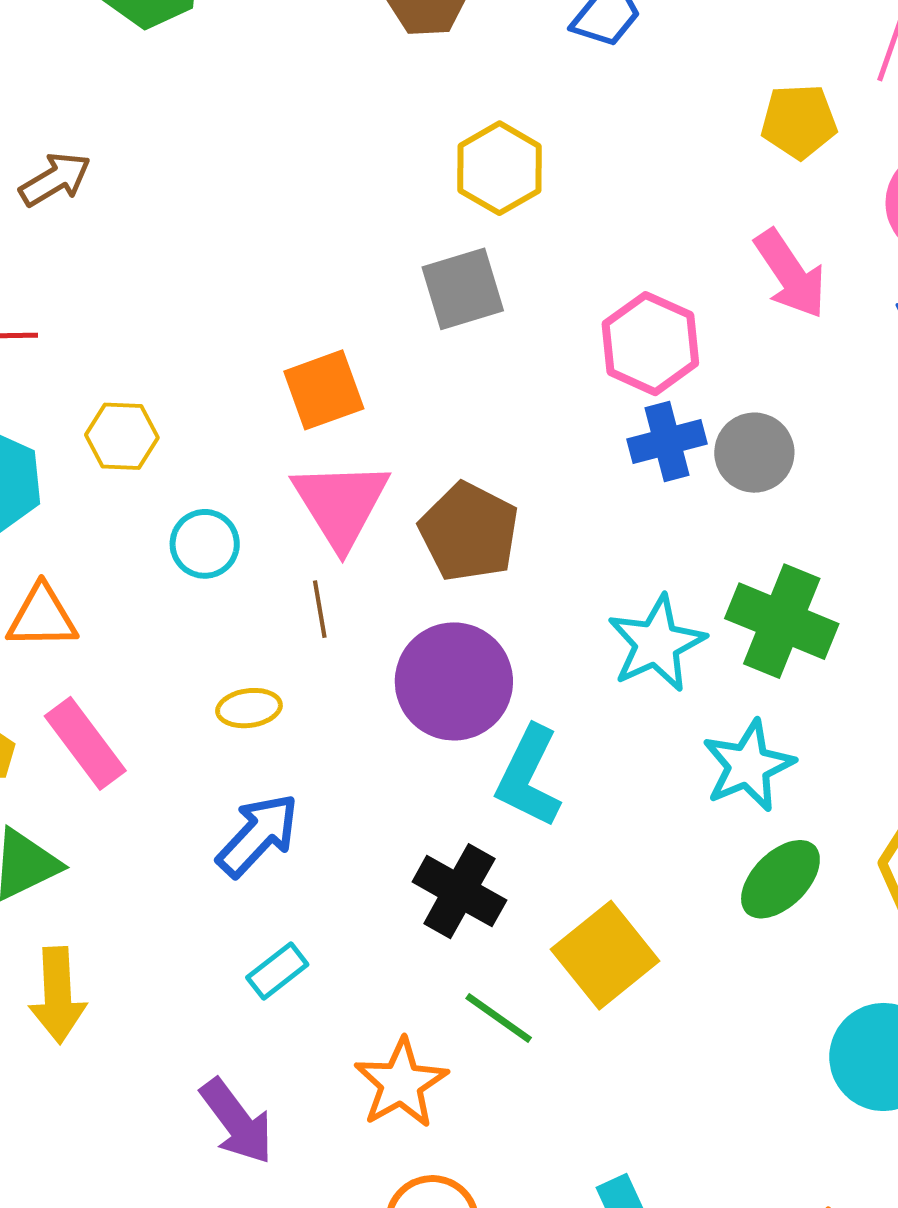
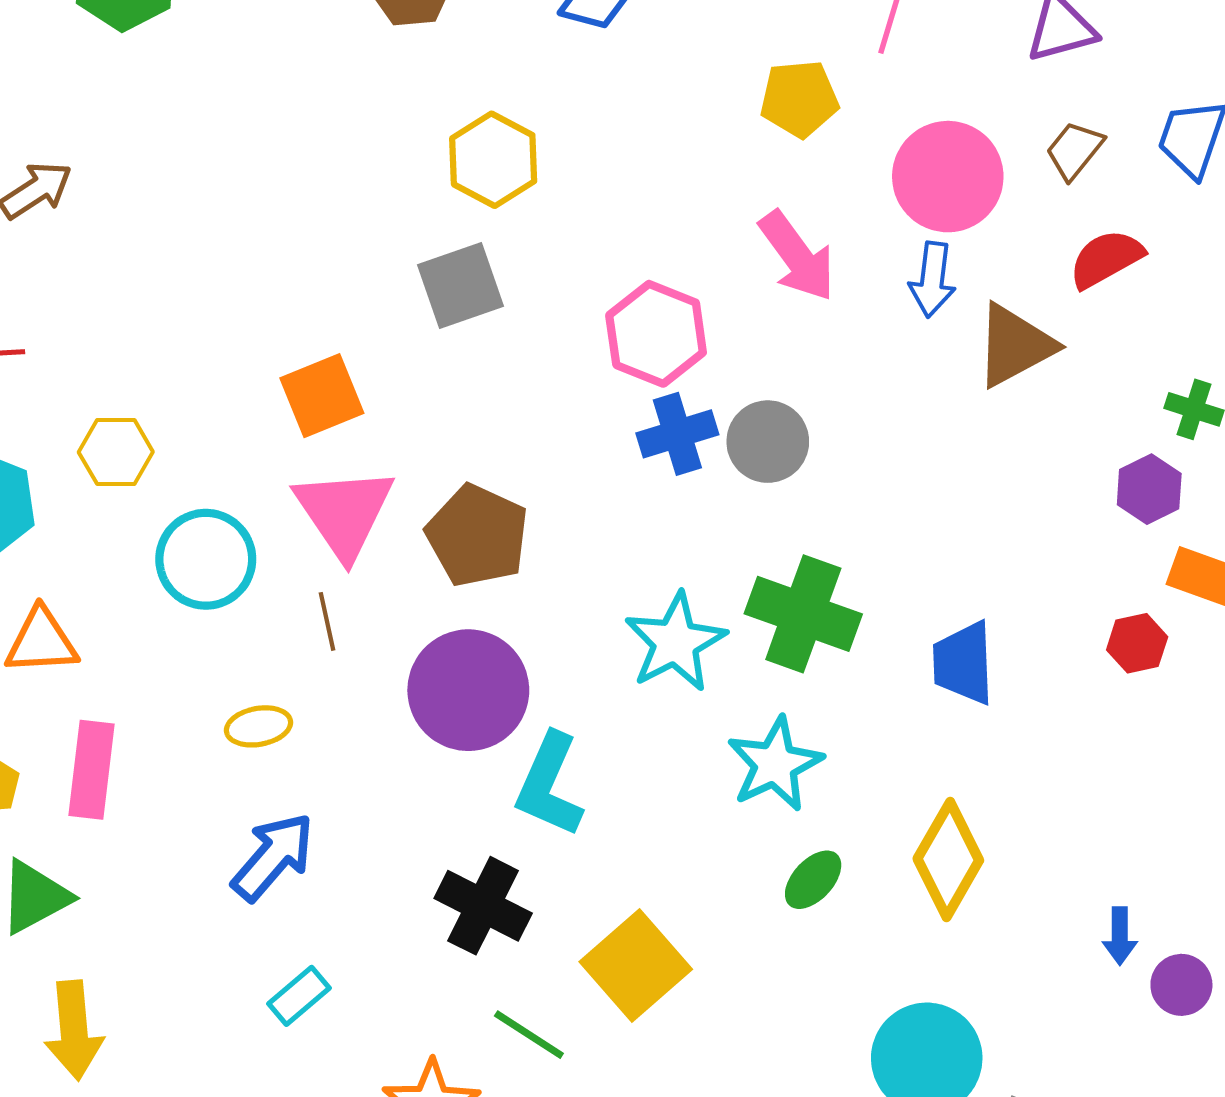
cyan circle: (205, 544) -> (206, 559), size x1.4
pink rectangle: (85, 743) -> (91, 770), turned 46
green ellipse: (780, 879) -> (813, 880), size x0.7

